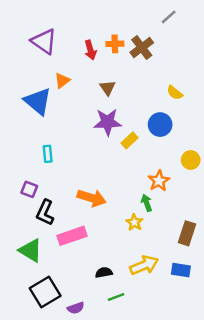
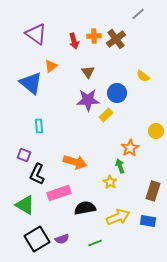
blue circle: (160, 125) -> (117, 93), moved
black semicircle: (104, 273) -> (85, 208), moved, size x1.5
purple semicircle: (76, 308) -> (62, 239), moved

